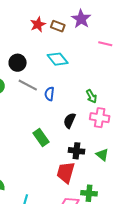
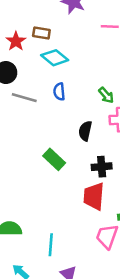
red star: (38, 24) -> (16, 41), moved
brown rectangle: (58, 26) -> (41, 33), moved
blue semicircle: (49, 94) -> (59, 92), moved

